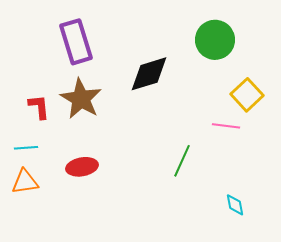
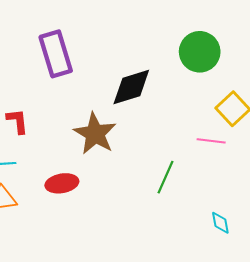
brown star: (81, 99) -> (95, 134), moved

